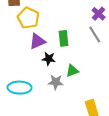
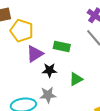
green rectangle: (64, 38) -> (62, 47), turned -63
gray star: (56, 82) -> (48, 95), moved

